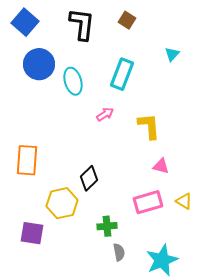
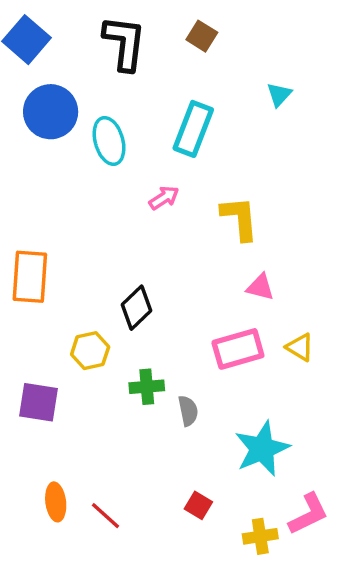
yellow hexagon: (62, 203) -> (90, 351), size x0.7
green cross: (107, 226) -> (147, 387), moved
gray semicircle: (119, 252) -> (188, 411), moved

